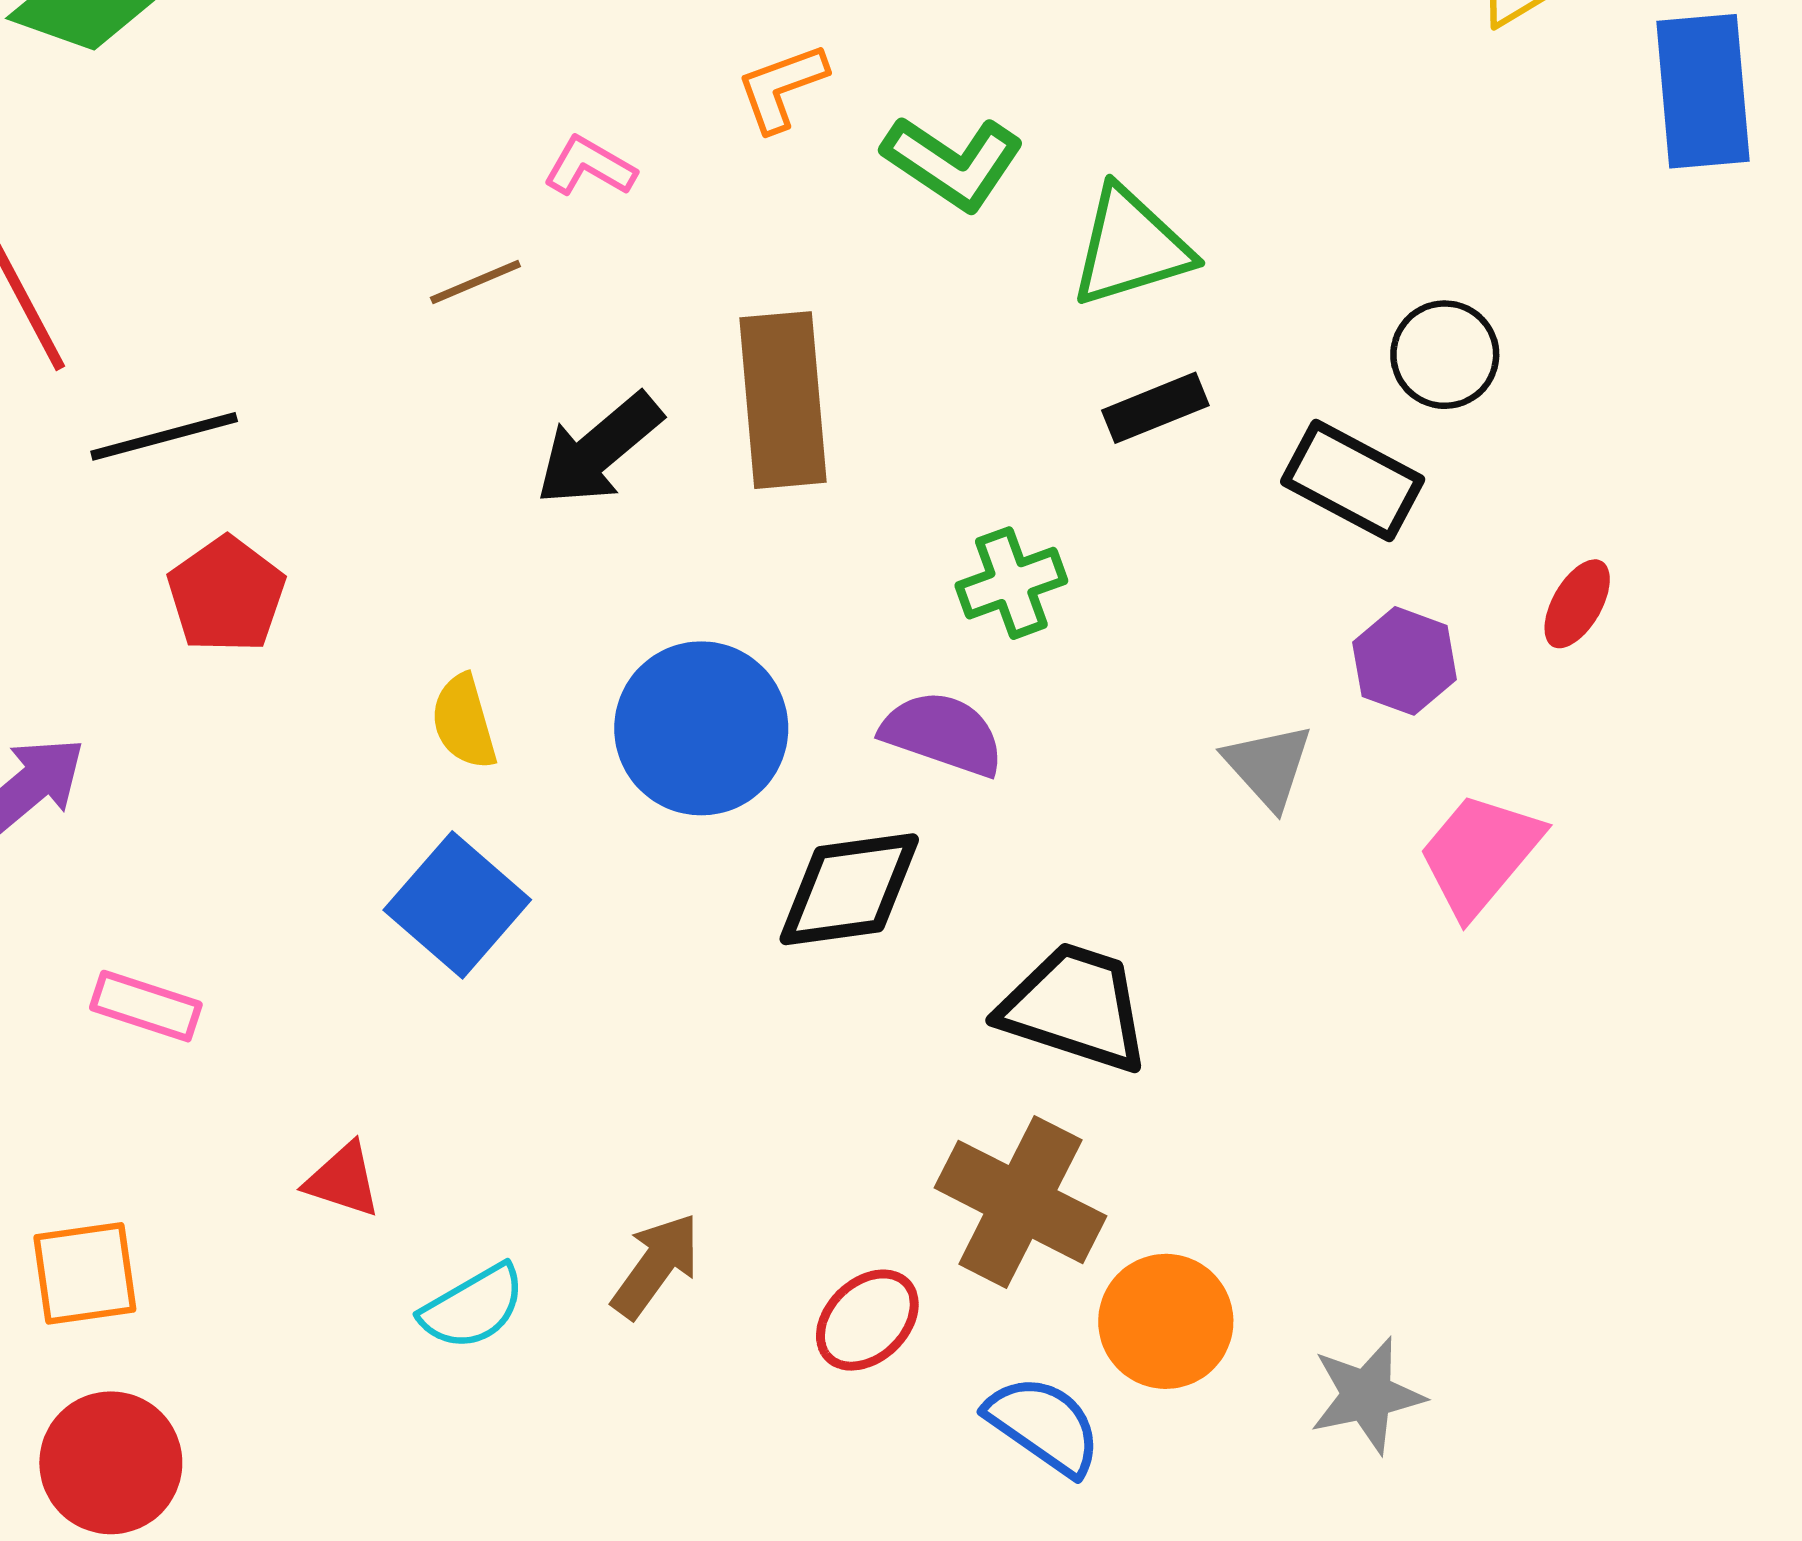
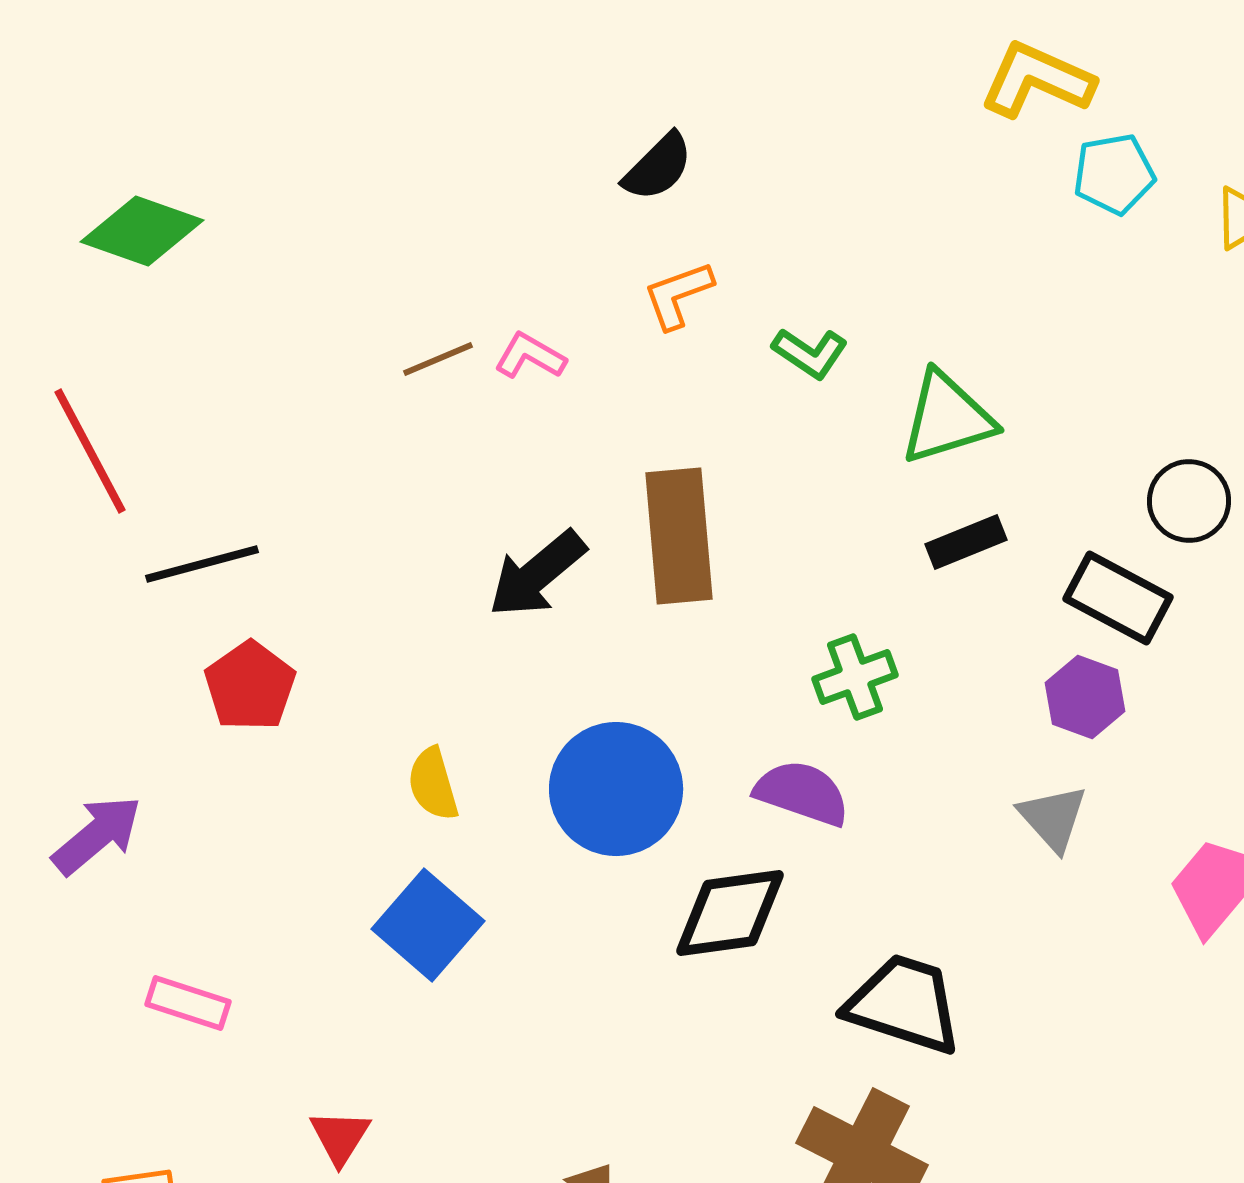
green L-shape: (953, 163) -> (810, 353), size x0.7
brown line: (475, 282) -> (438, 359), moved
purple hexagon: (1405, 661) -> (1085, 697), moved
red triangle: (343, 1180) -> (340, 1137), turned 44

